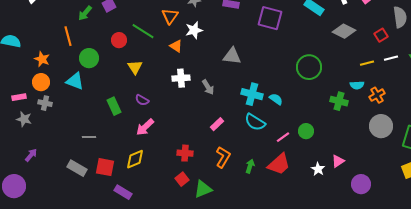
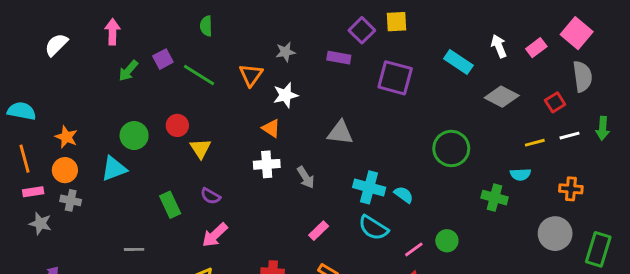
green line: (143, 31) -> (199, 75), moved
orange line: (68, 36) -> (25, 159), moved
red circle: (119, 40) -> (177, 125), moved
orange triangle: (176, 46) -> (271, 128), moved
cyan triangle: (75, 81) -> (114, 169), turned -42
orange cross: (377, 95) -> (571, 189), moved, turned 35

